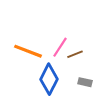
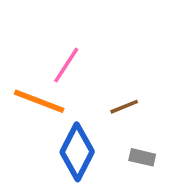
pink line: (60, 47) -> (66, 65), moved

